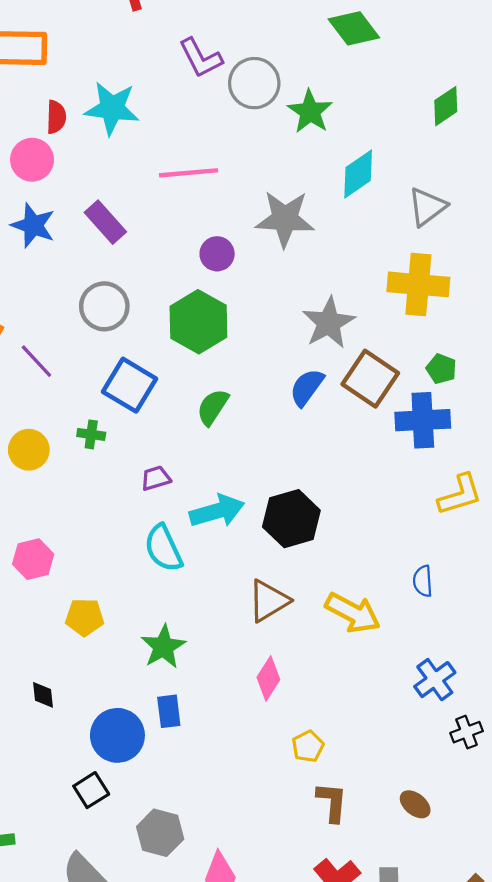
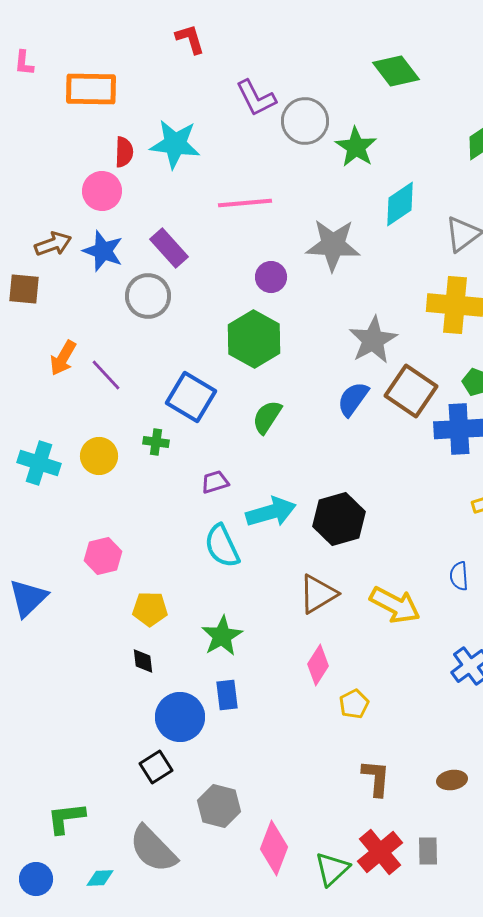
gray circle: (104, 306) -> (148, 296), moved
black diamond: (43, 695) -> (143, 661), moved
yellow pentagon: (308, 746) -> (354, 704), moved
brown ellipse: (415, 804) -> (452, 780), turned -48

